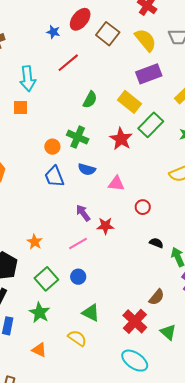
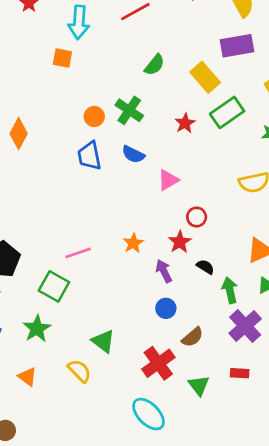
red star: (121, 139) -> (185, 123), size x0.7
pink triangle: (116, 184) -> (168, 180), turned -48
purple arrow: (83, 213) -> (164, 271), moved
red star: (105, 226) -> (180, 242), moved, turned 30
orange star: (35, 242) -> (133, 243), moved
pink line: (78, 244) -> (78, 253), moved
blue circle: (78, 277) -> (166, 308), moved
green square: (46, 279) -> (54, 286), turned -30

